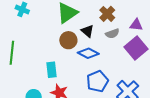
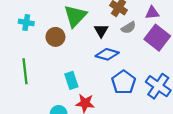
black triangle: (87, 31) -> (101, 31), turned 32
brown circle: (68, 40) -> (55, 37), moved

